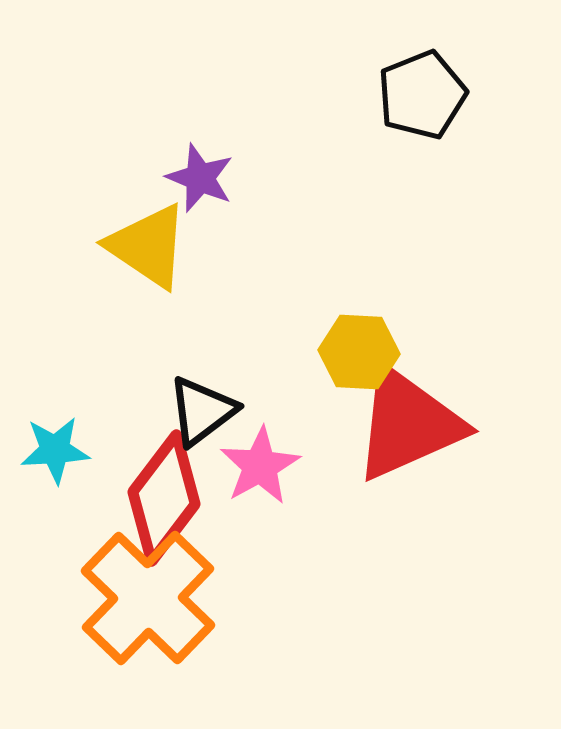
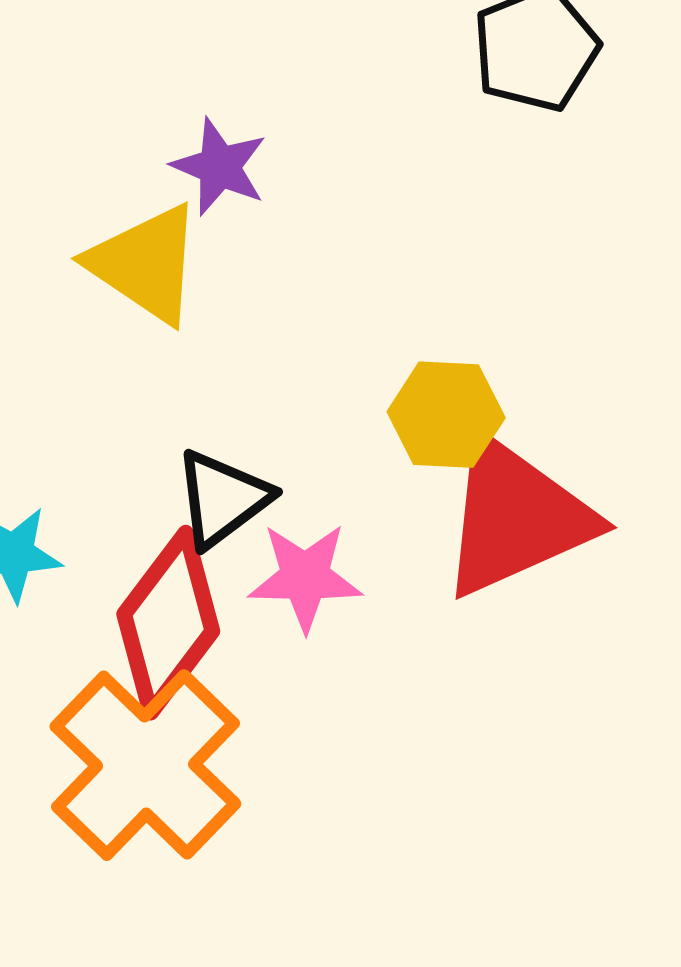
pink star: (260, 466) -> (305, 577), turned 30

